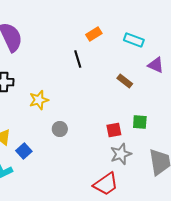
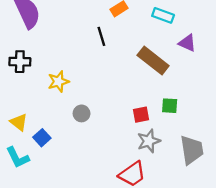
brown rectangle: (125, 81) -> (153, 61), size x1.8

